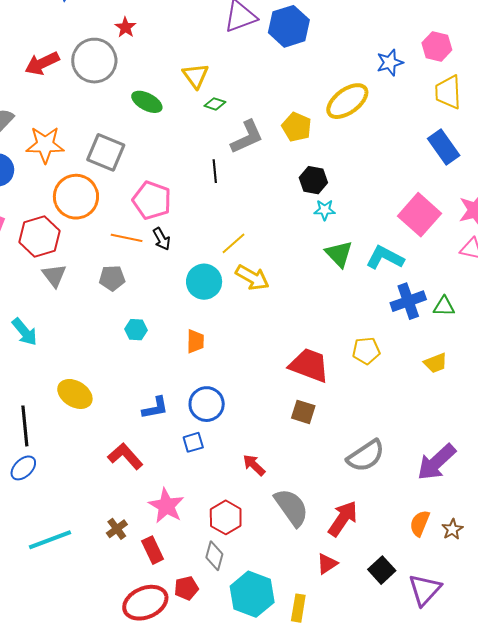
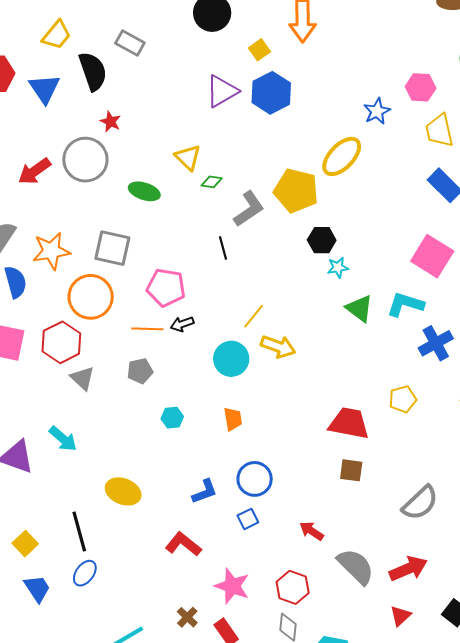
yellow pentagon: (297, 127) -> (296, 191), size x1.5
black arrow: (162, 239) -> (182, 324), turned 110
red arrow: (343, 519) -> (408, 569), turned 42

